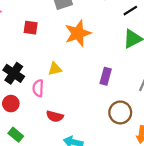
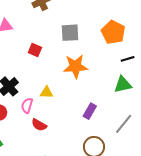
red semicircle: (55, 116) -> (39, 125), moved

